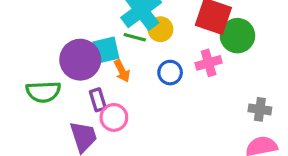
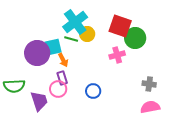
blue circle: (170, 73) -> (93, 91), moved
green semicircle: (43, 92) -> (14, 86), moved
purple rectangle: (98, 100) -> (62, 78), moved

